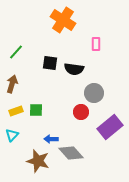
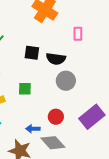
gray circle: (94, 93) -> (66, 81), moved
green square: (36, 110) -> (25, 89), moved
red circle: (81, 112) -> (56, 117), moved

